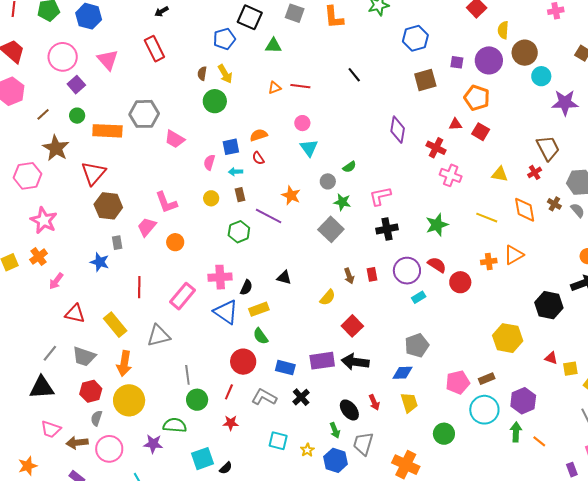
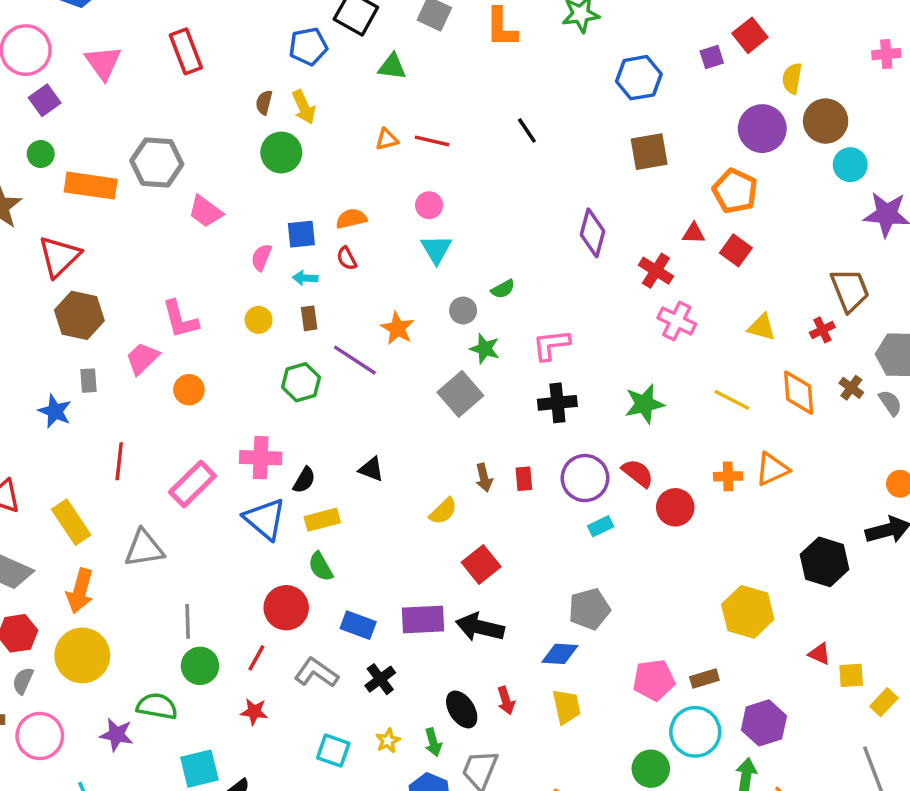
purple square: (457, 62) -> (712, 57), moved, turned -32
green circle: (444, 434) -> (651, 769), moved
yellow star: (307, 450) -> (388, 741), moved

